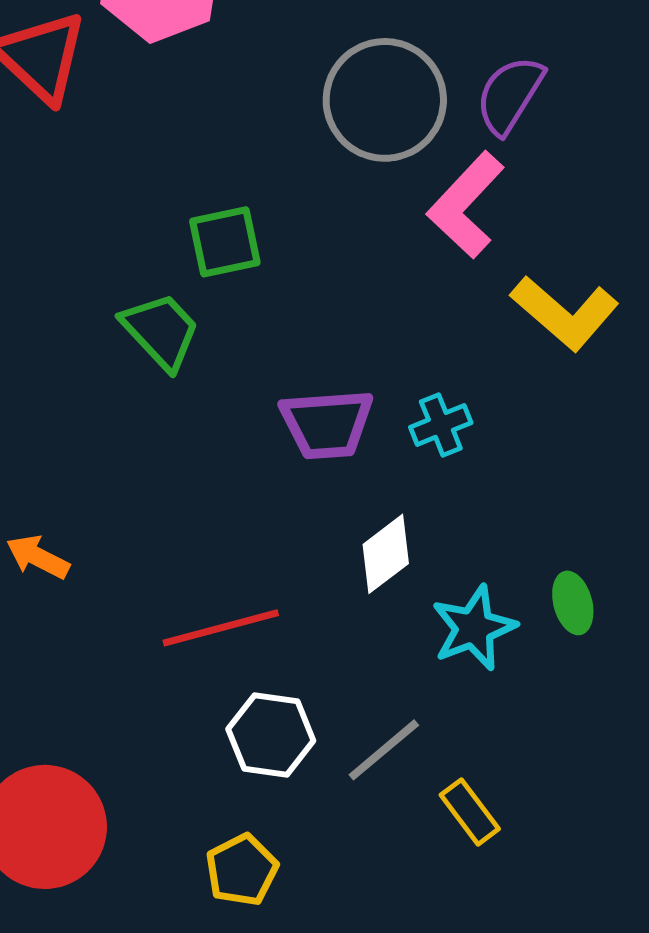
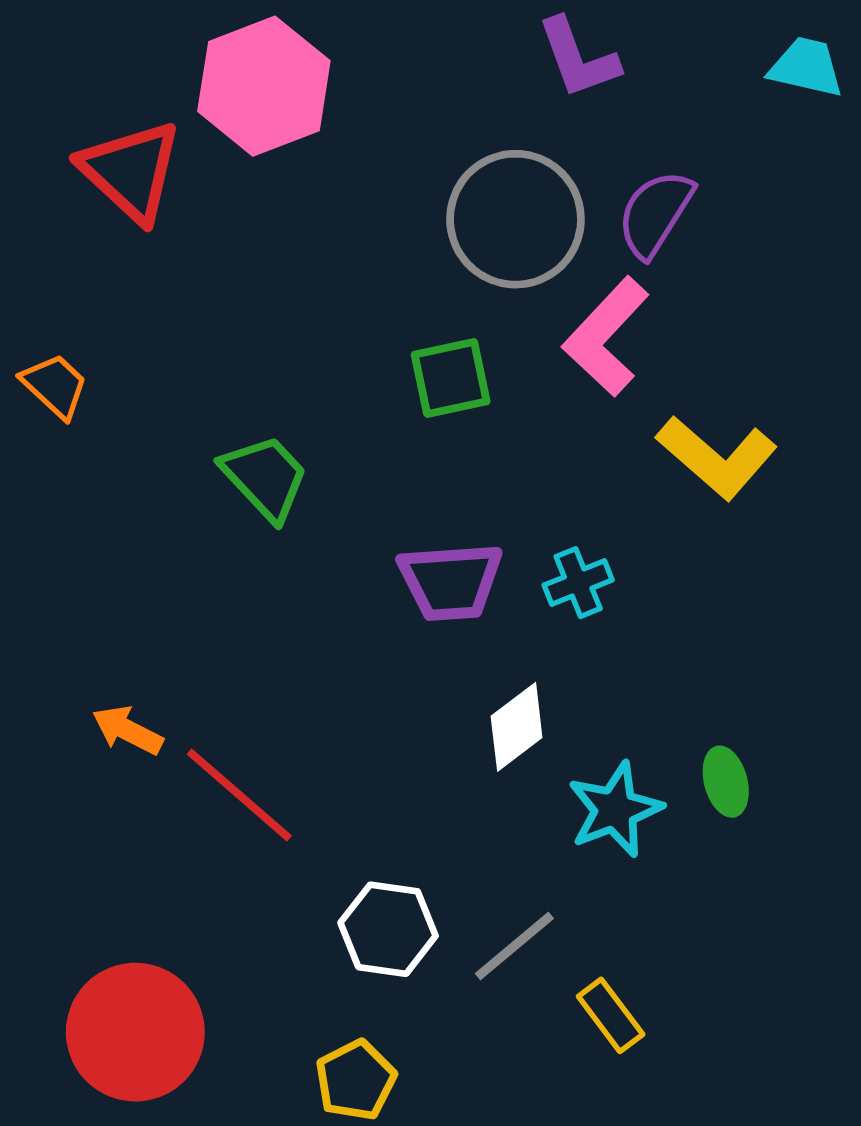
green square: (225, 242) -> (451, 378), moved
red line: (221, 628) -> (239, 795), moved, turned 56

